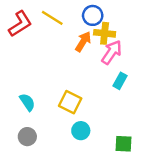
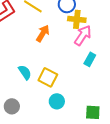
orange arrow: (83, 42) -> (43, 33), moved
cyan semicircle: (27, 102) -> (25, 72), moved

